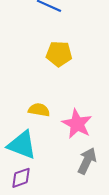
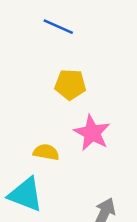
pink star: (77, 124) -> (92, 133), moved

